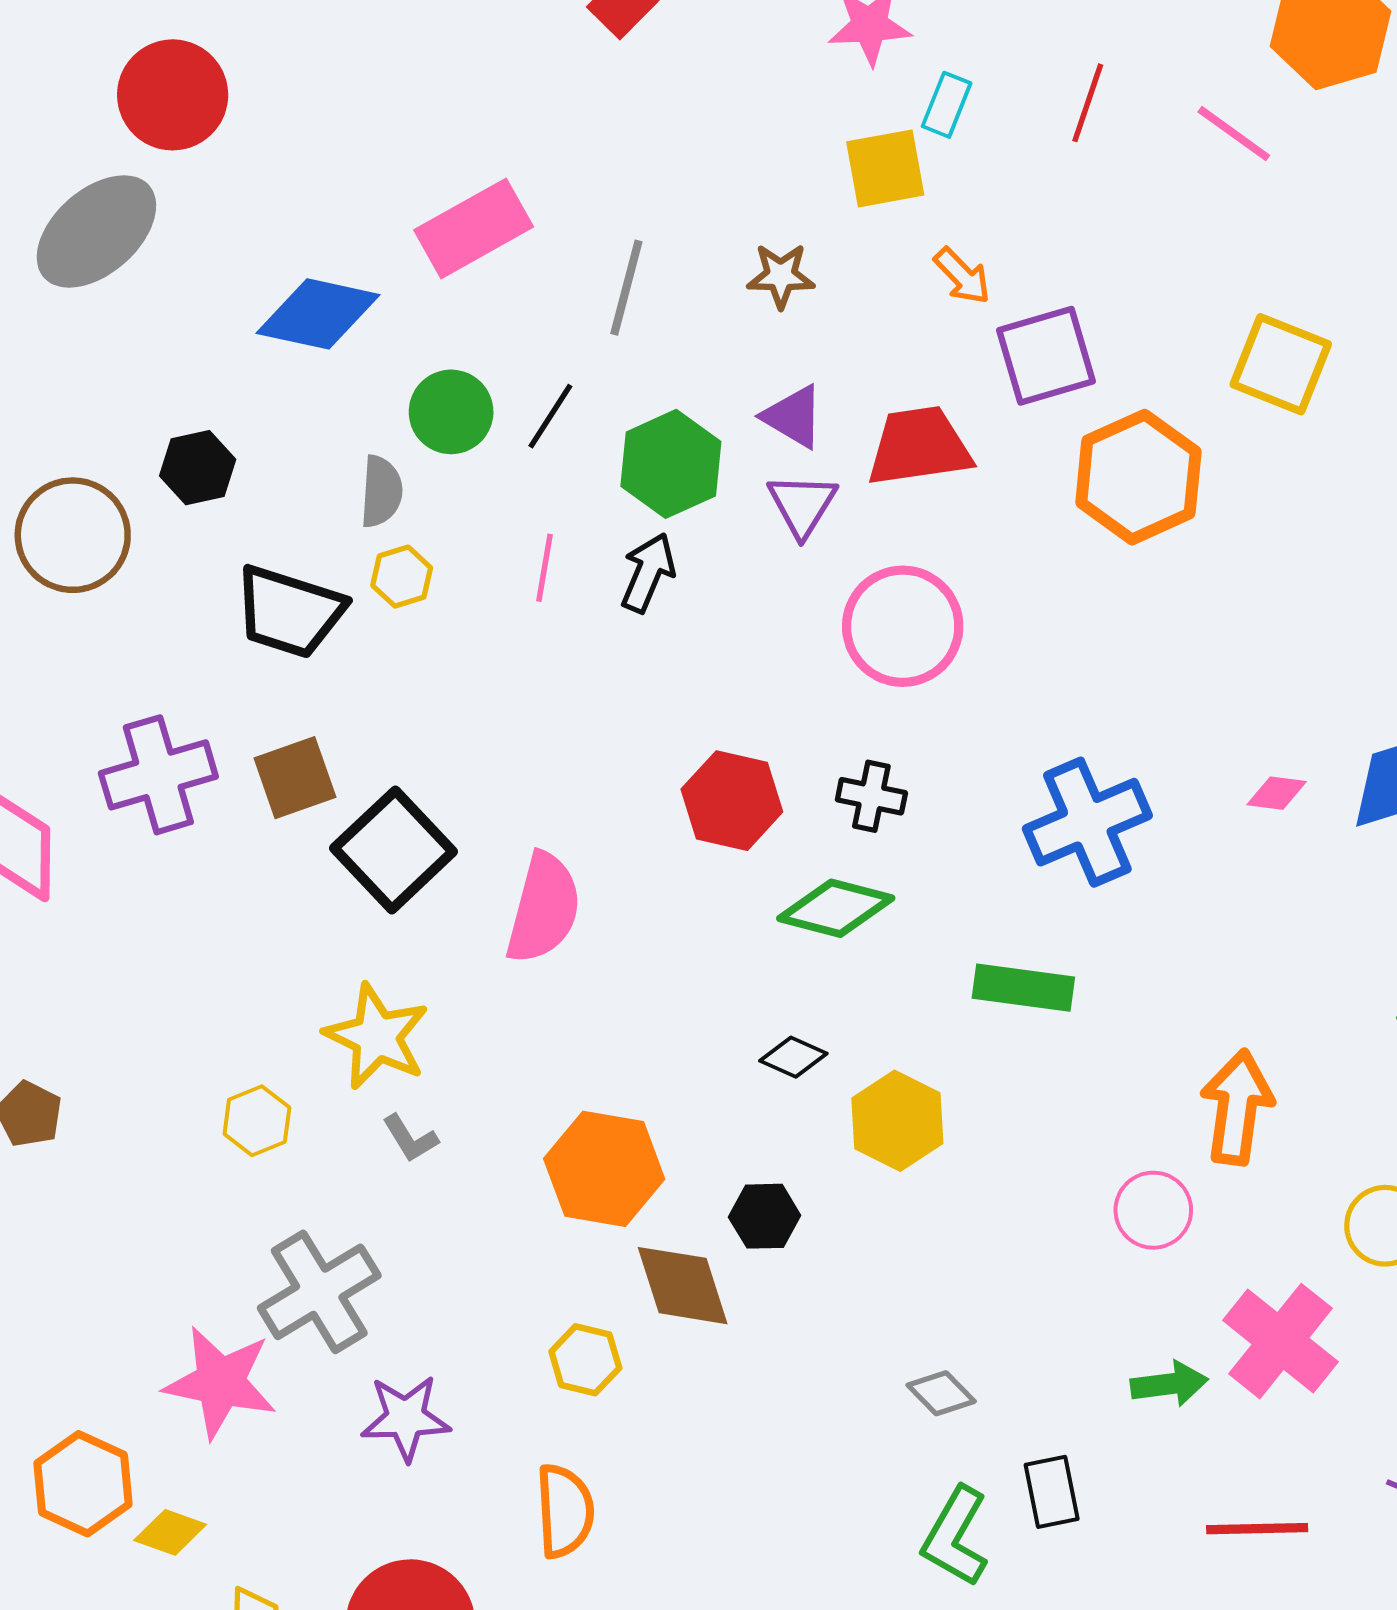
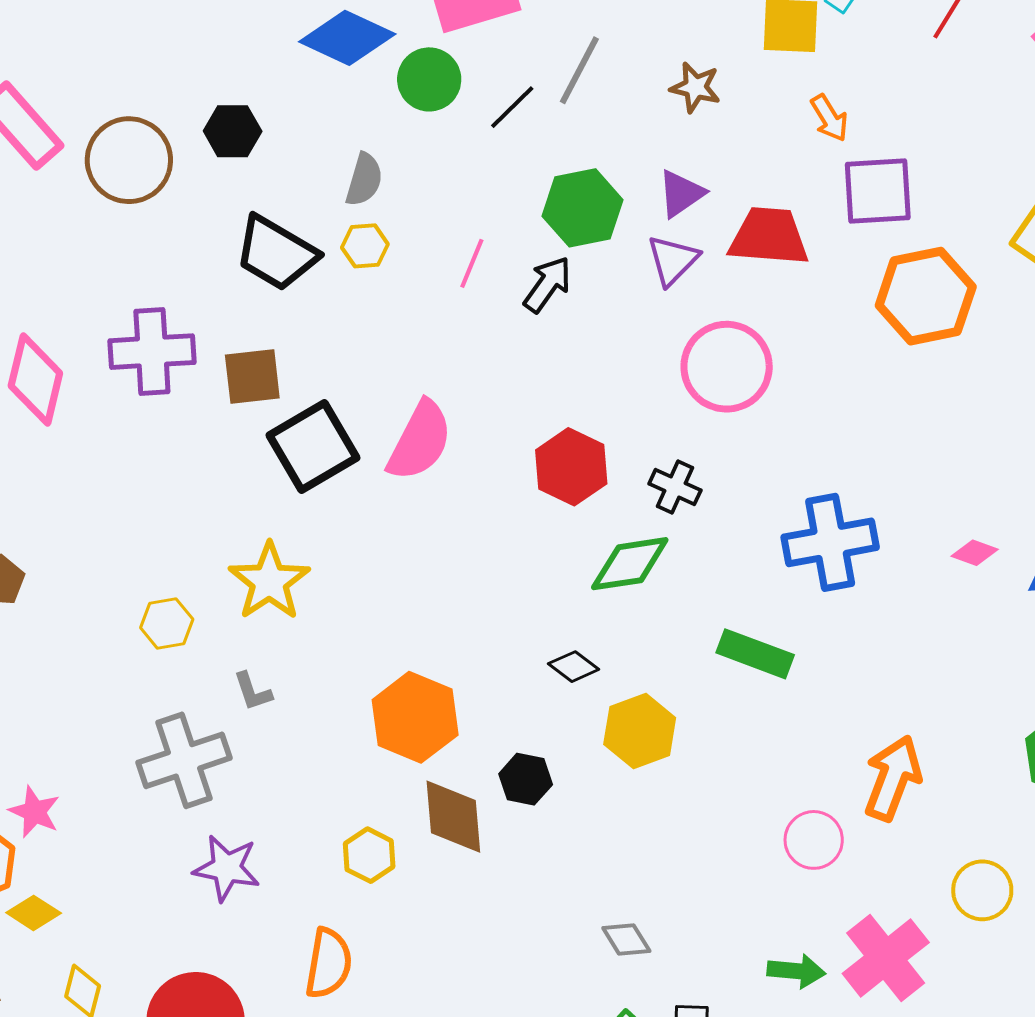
green circle: (451, 412) -> (429, 79), moved
black line: (550, 416) -> (512, 107), moved
purple triangle: (793, 417) -> (681, 194), turned 42
pink semicircle: (543, 908) -> (420, 441), moved
green diamond: (836, 908) -> (630, 564), turned -36
gray L-shape: (410, 1138) -> (253, 692), moved
pink star: (220, 1382) -> (34, 812), moved, size x0.6

